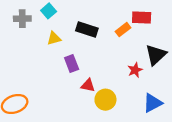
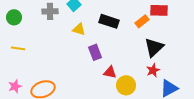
yellow triangle: (54, 38) -> (79, 29), turned 32
black triangle: (156, 55) -> (154, 47), moved
red star: (135, 70) -> (153, 70), moved

